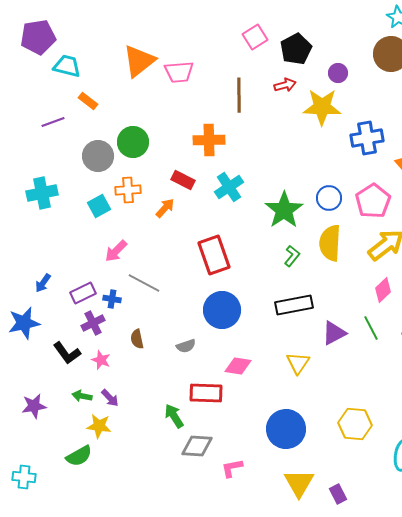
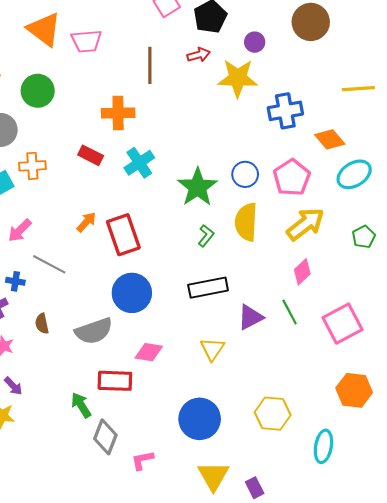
orange triangle: (139, 61) -> (44, 29), turned -45
green circle: (133, 142) -> (38, 91), moved
orange arrow: (165, 208) -> (86, 222), moved
gray semicircle: (186, 346) -> (94, 331), size x1.8
gray diamond: (197, 446) -> (105, 437), turned -72

